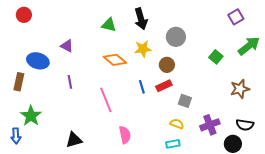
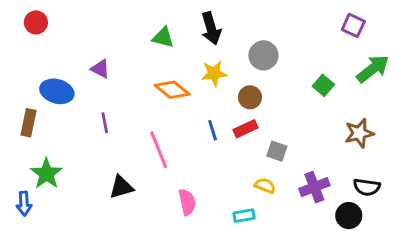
purple square: (236, 17) -> (353, 25), turned -35
black triangle: (74, 140) -> (121, 187), moved
cyan rectangle: (173, 144) -> (244, 216), moved

